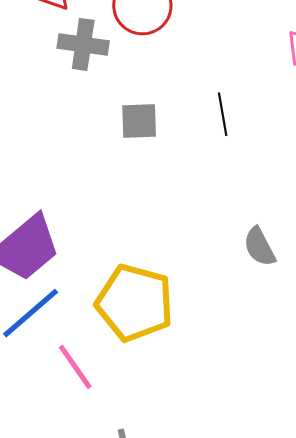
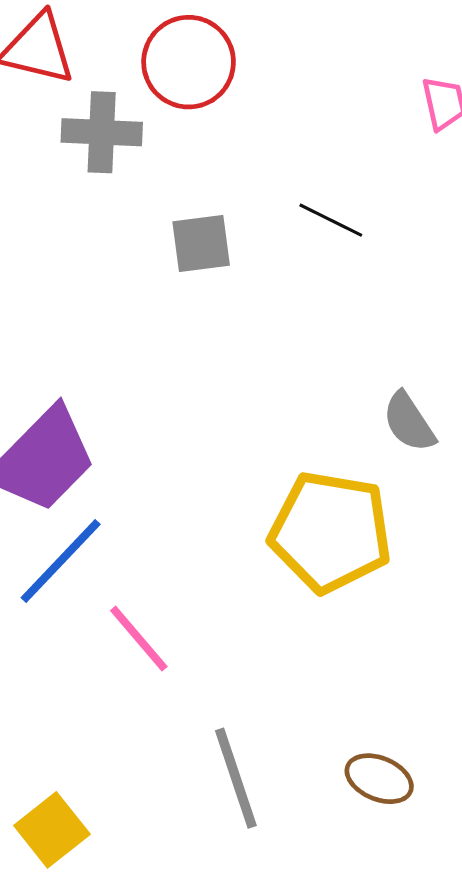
black line: (223, 114) -> (331, 220), turned -48
yellow pentagon: (135, 303) -> (331, 532), moved

